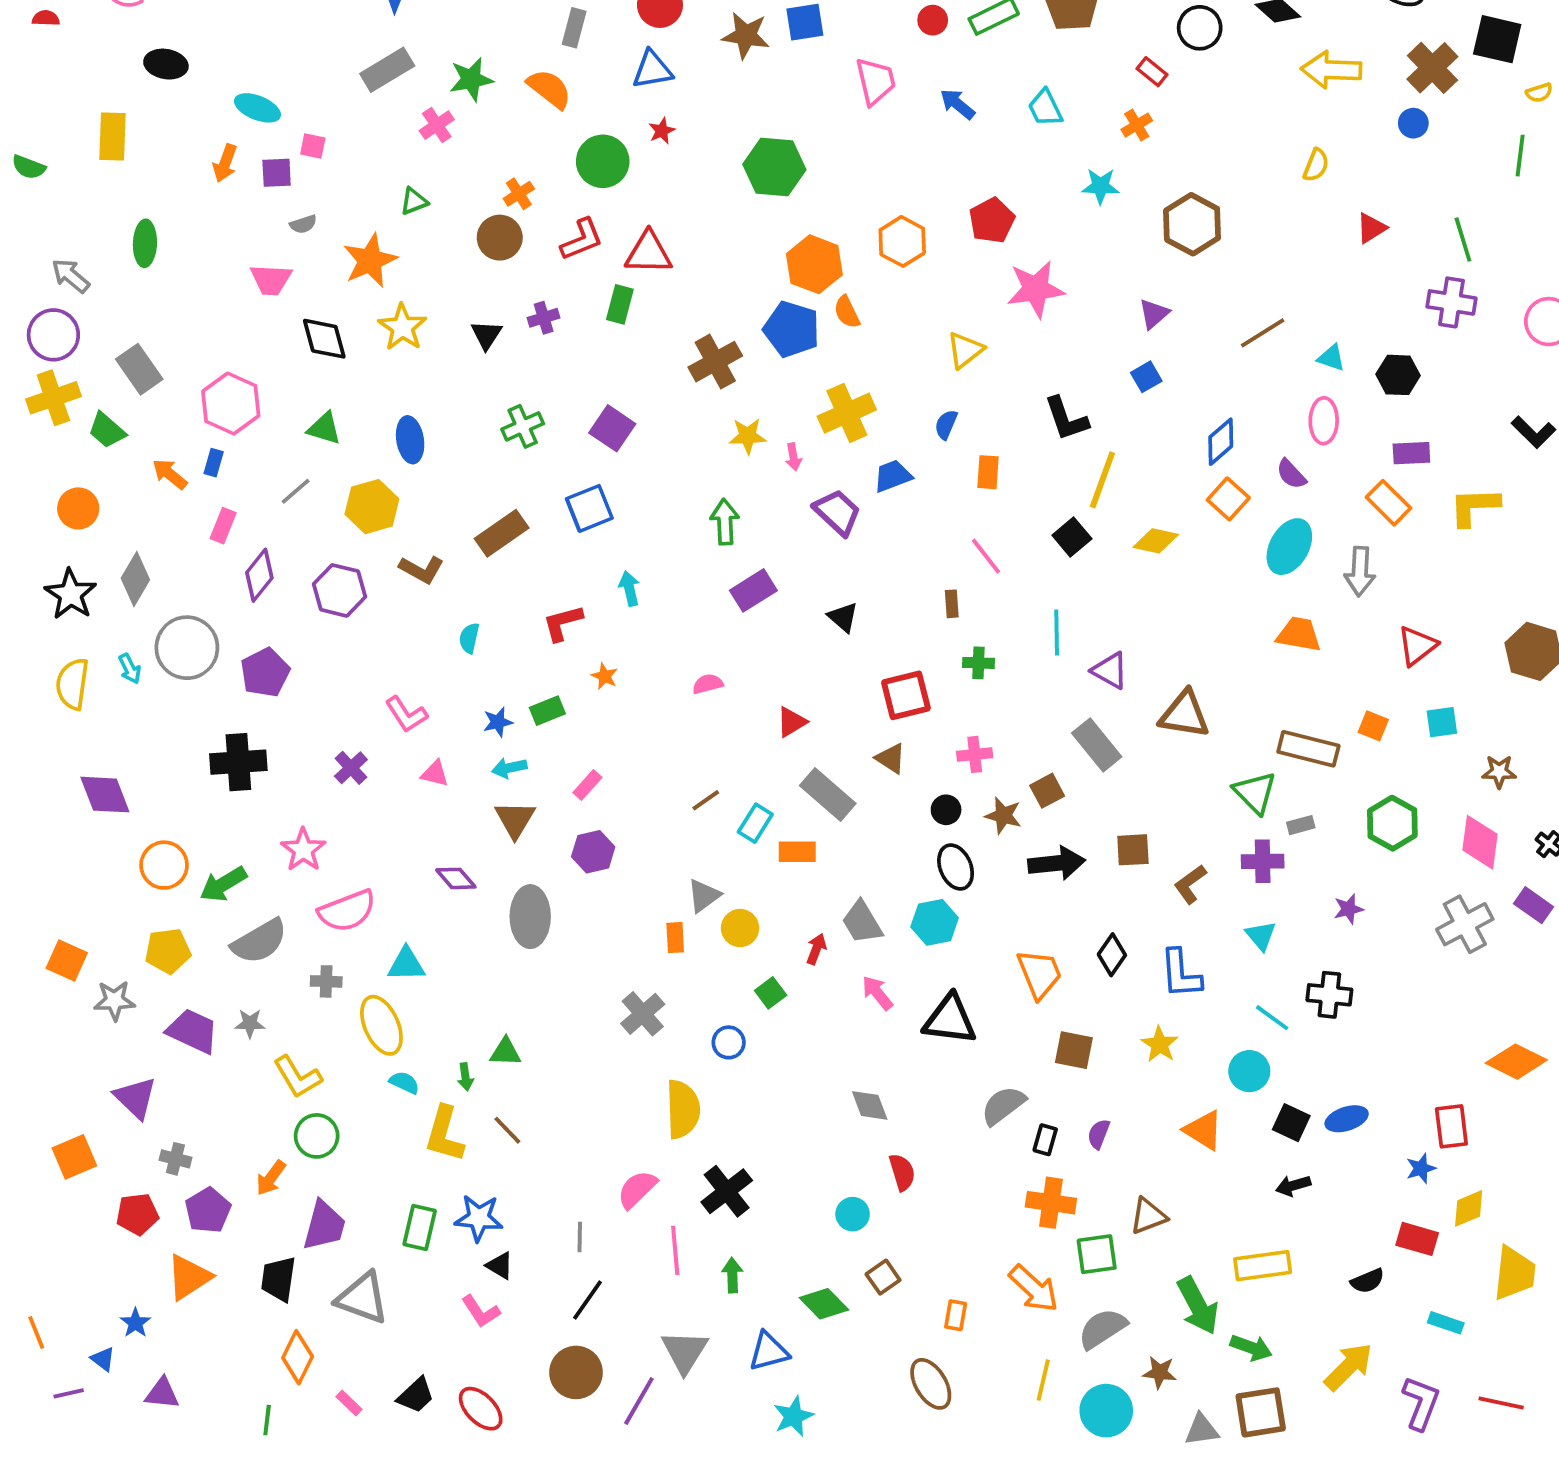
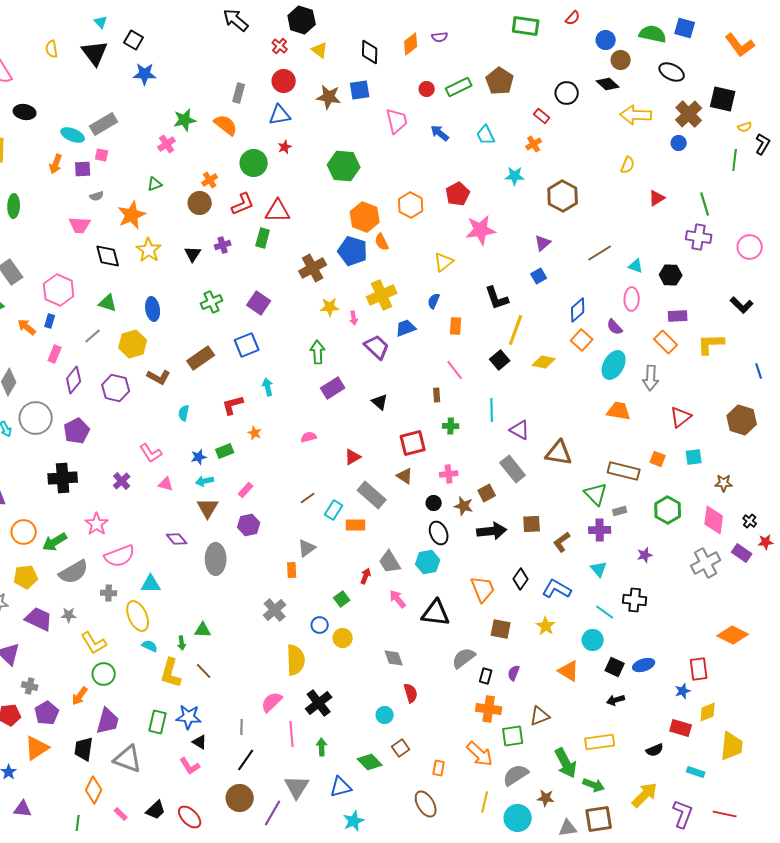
gray rectangle: (387, 70) -> (104, 124), moved
yellow circle: (740, 928) -> (343, 638), moved
blue L-shape: (1181, 974) -> (557, 589), turned 124

